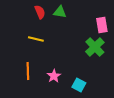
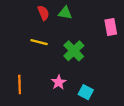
green cross: (95, 47) -> (74, 51), moved
orange line: (28, 71) -> (20, 84), moved

